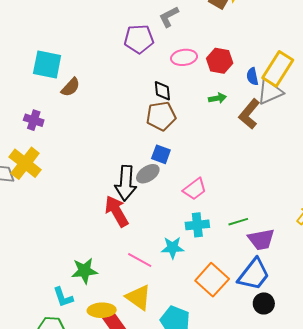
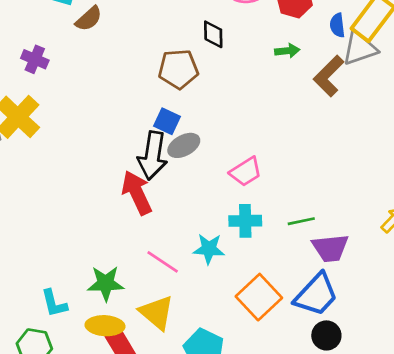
brown pentagon: (161, 116) -> (178, 69), moved
blue square: (161, 154) -> (167, 121), moved
green star: (84, 271) -> (106, 283), moved

